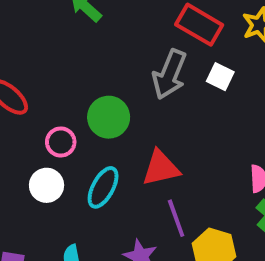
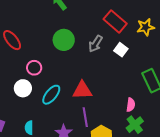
gray arrow: (170, 74) -> (95, 44), size x0.7
green circle: (109, 117) -> (64, 40), moved

